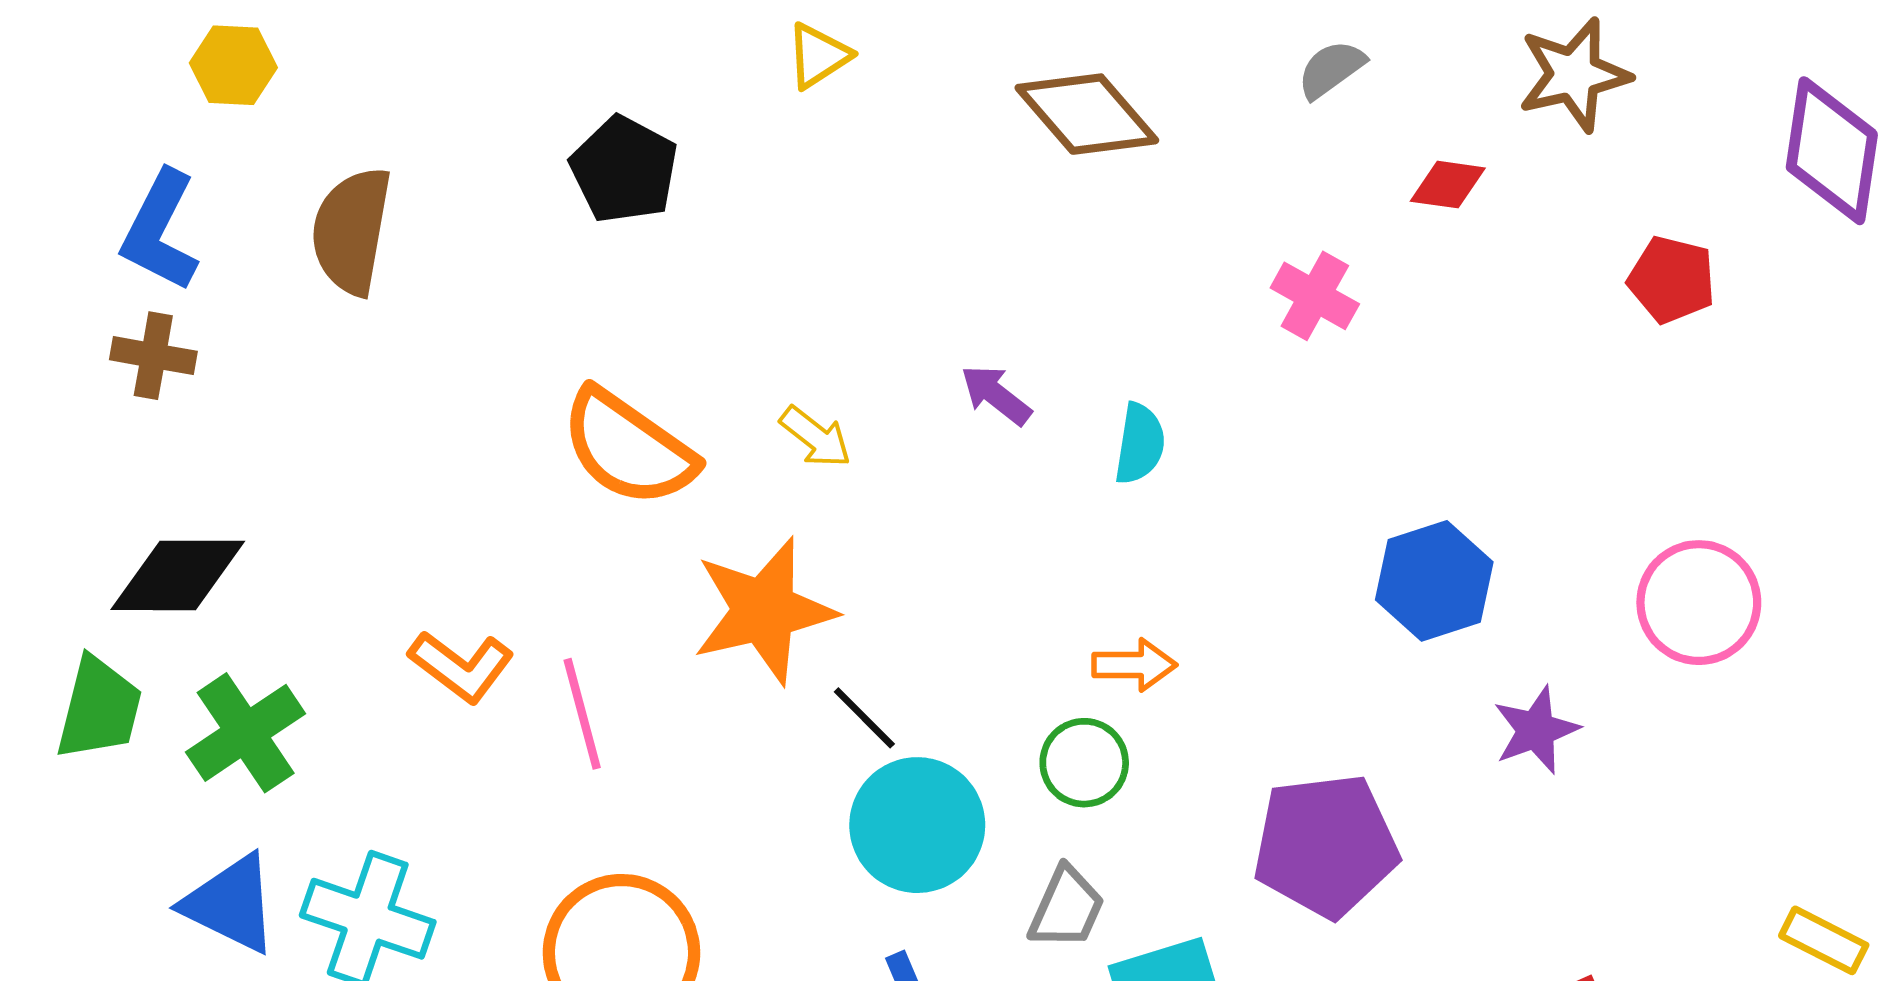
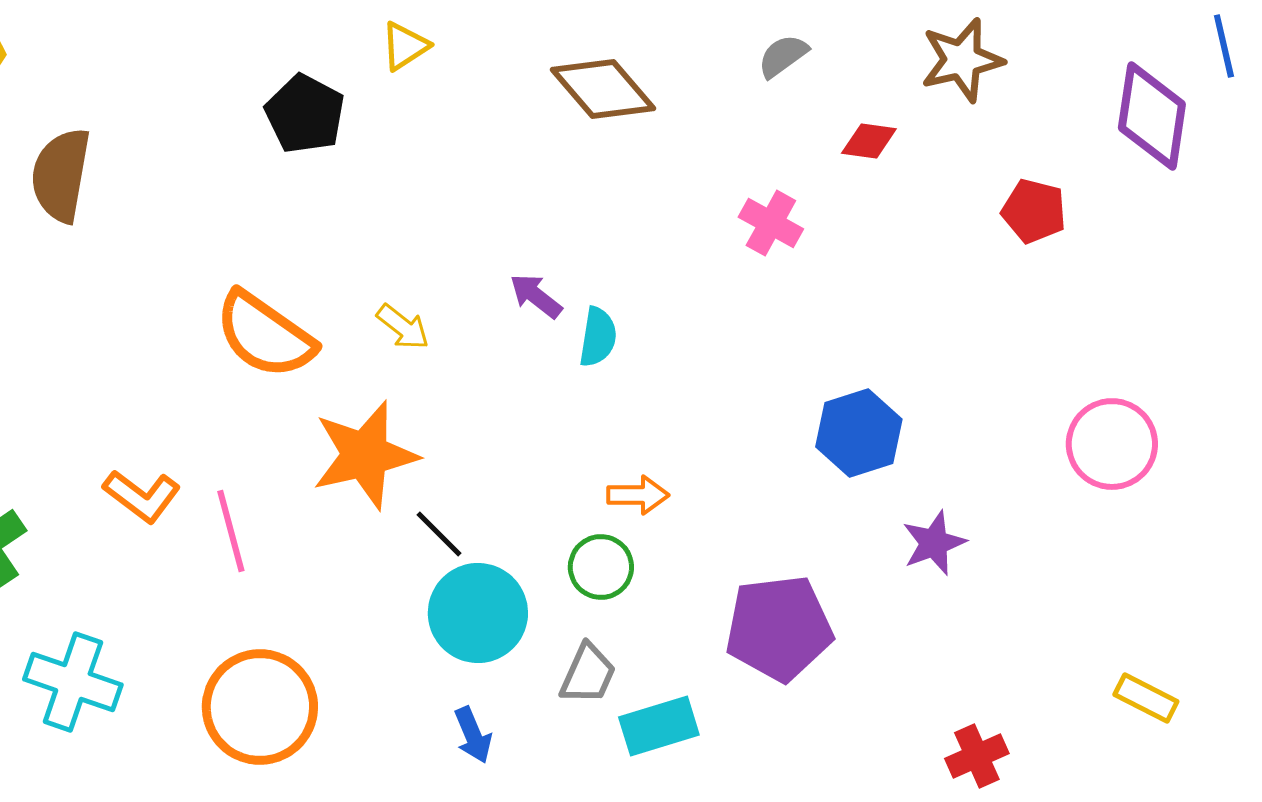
black pentagon: (624, 170) -> (305, 114), moved
cyan semicircle: (1140, 444) -> (598, 337), moved
pink circle: (1699, 603) -> (1112, 444), moved

